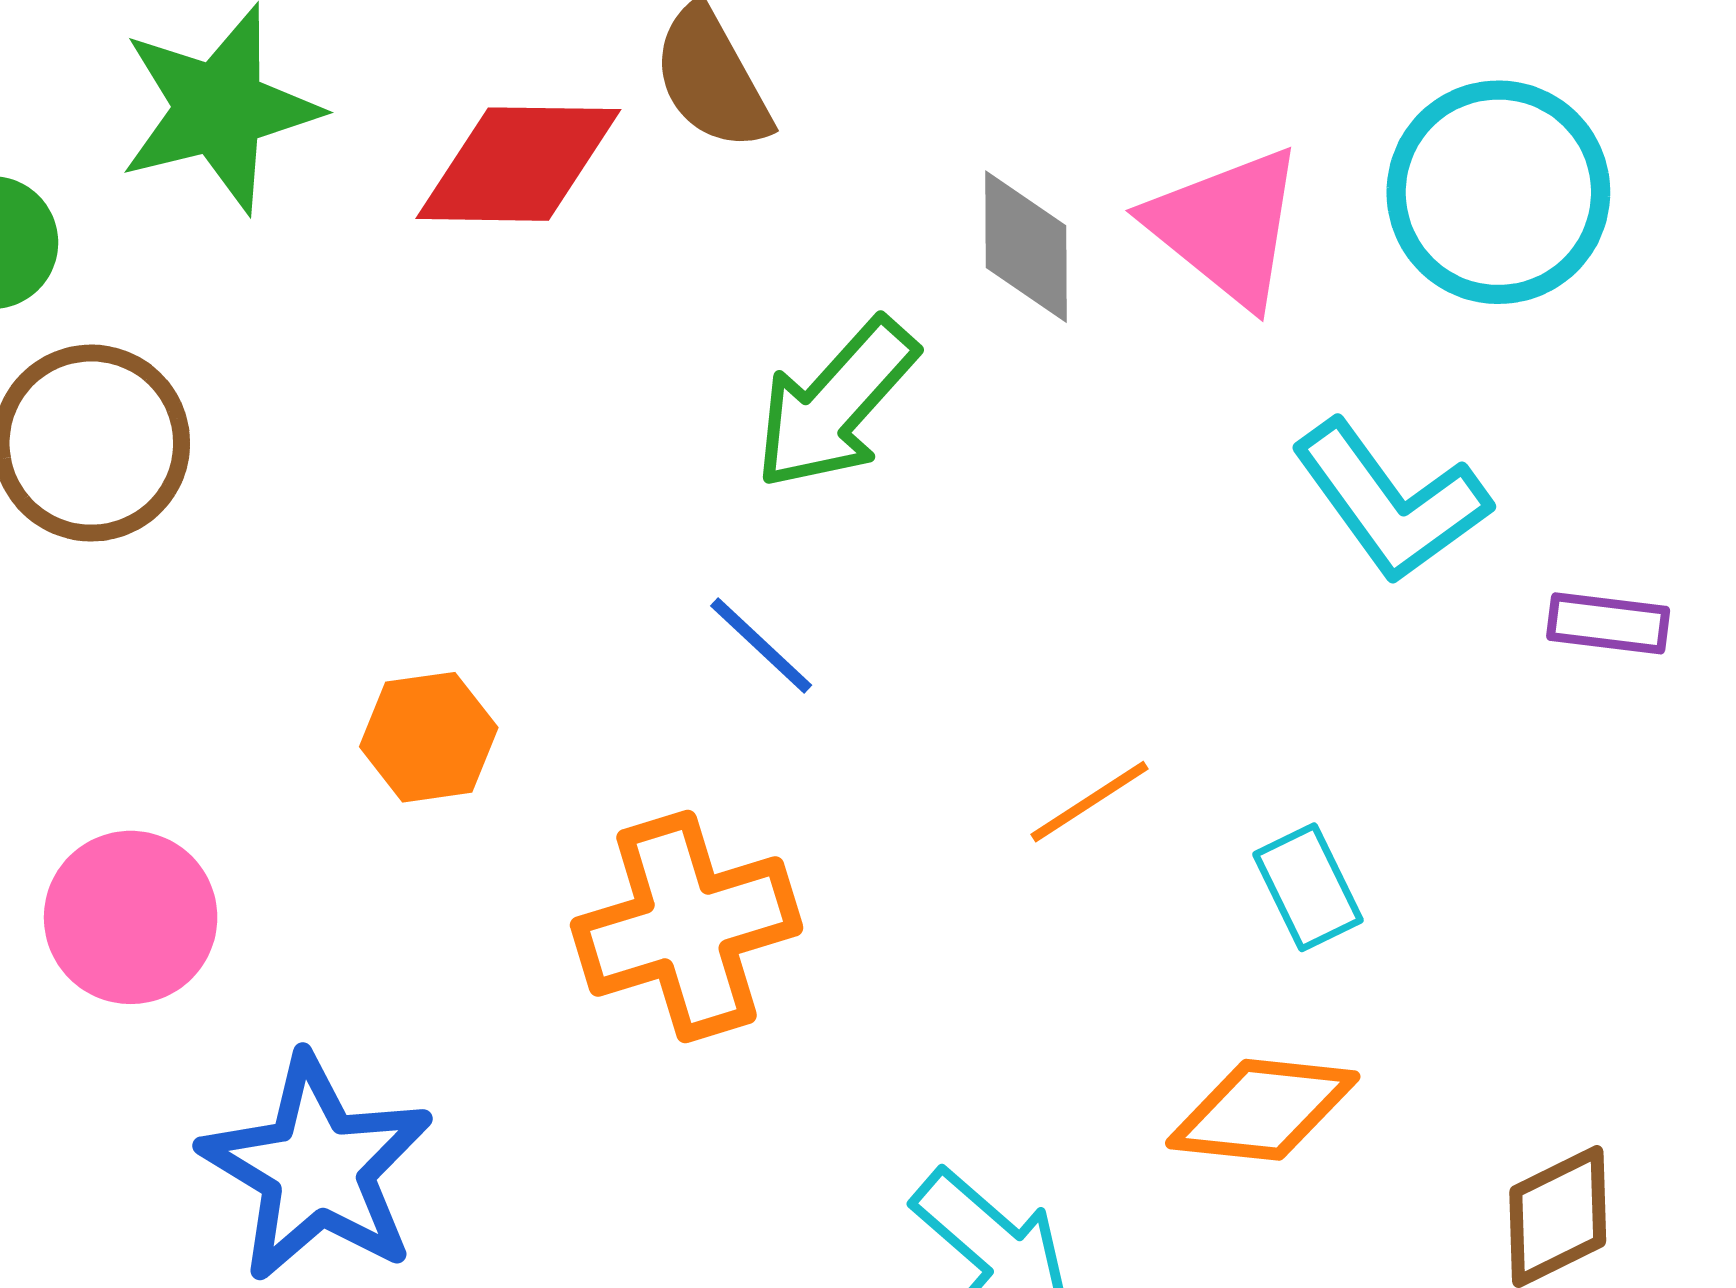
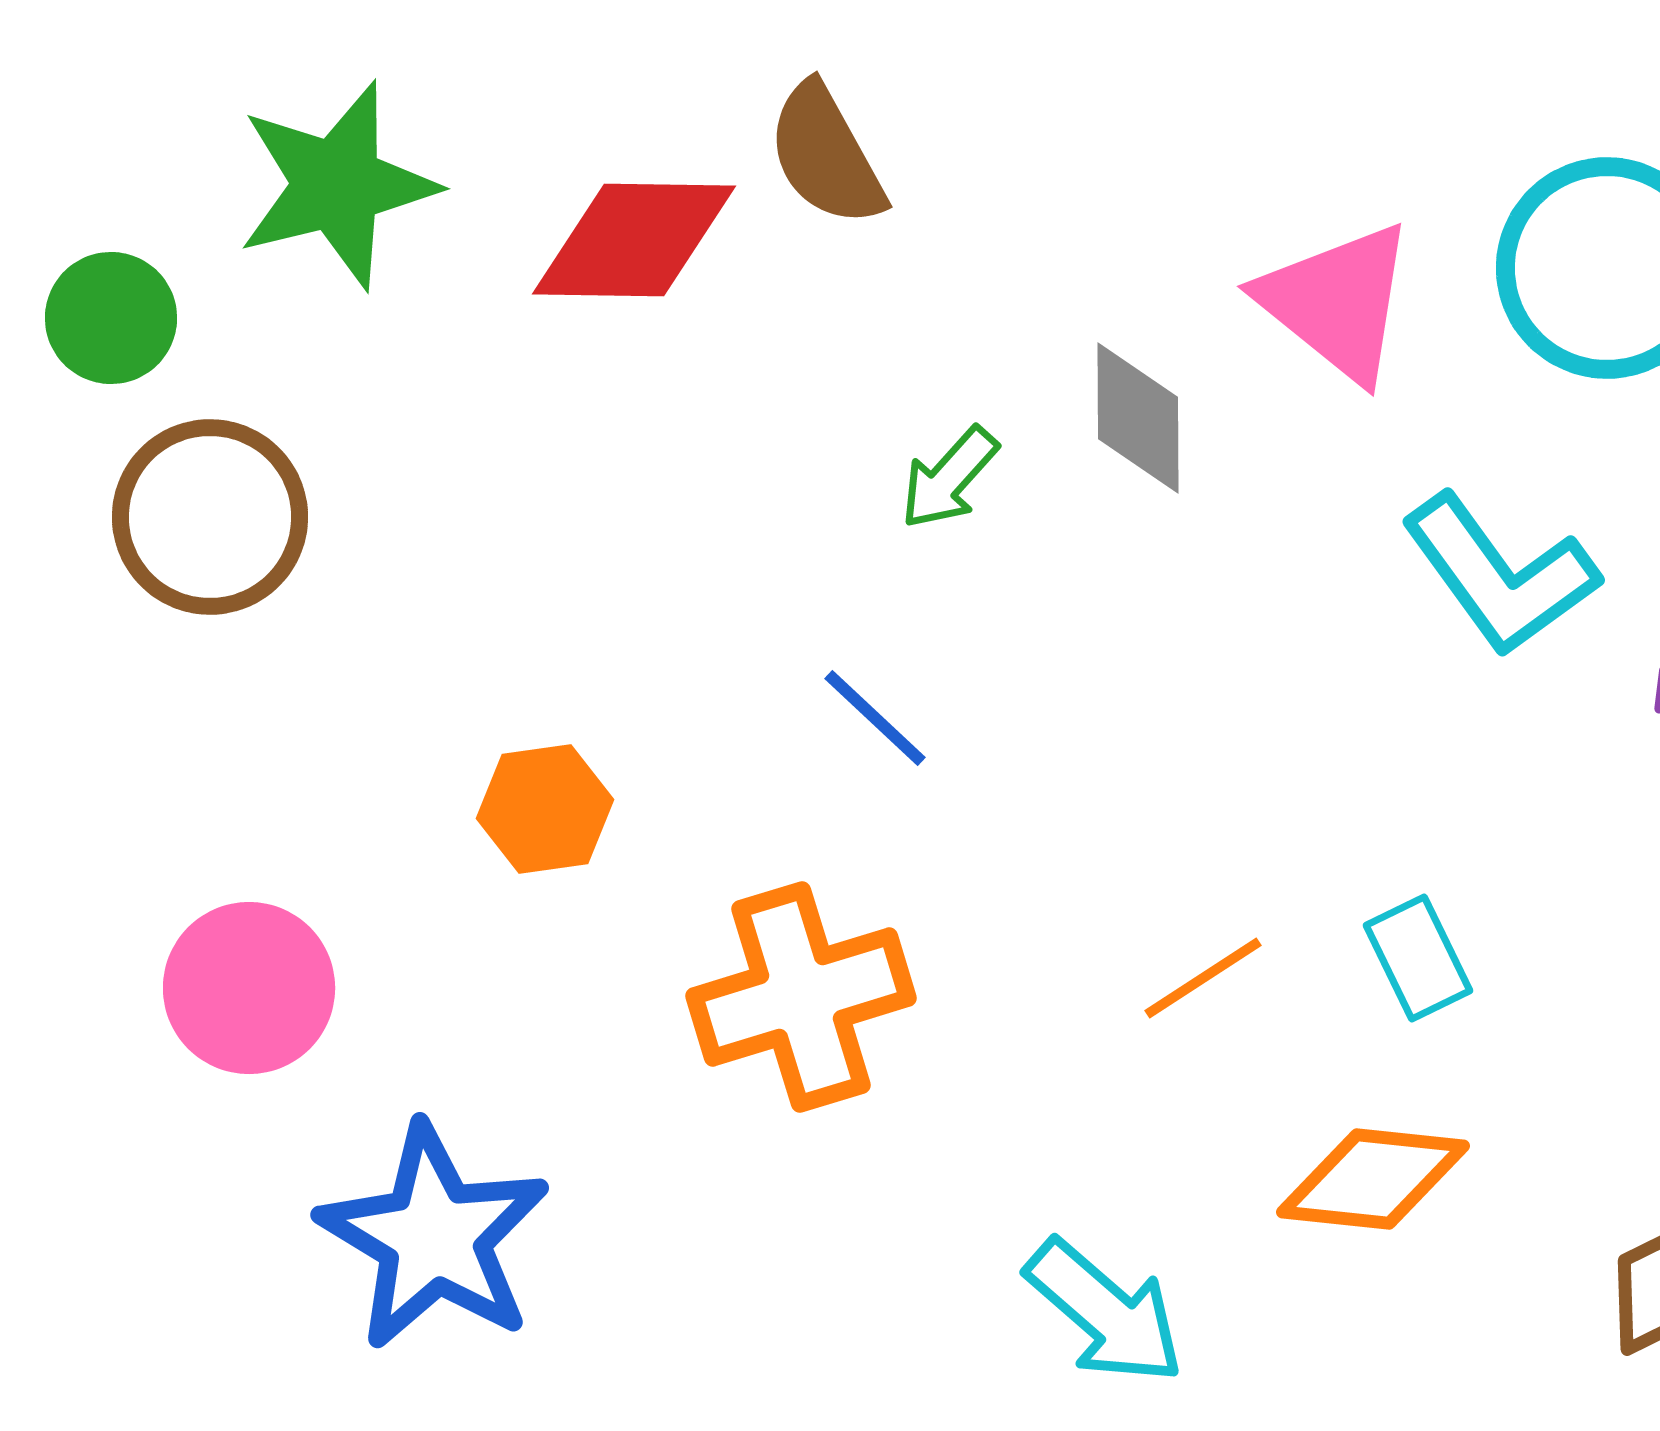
gray diamond: (1026, 247) -> (1138, 418), moved
green arrow: (836, 404) -> (949, 478), size x0.6
orange line: (1089, 802) -> (1203, 978), moved

